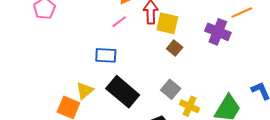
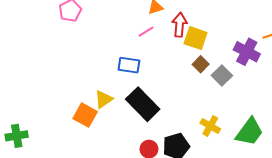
gray square: (171, 89) -> (222, 76), moved

